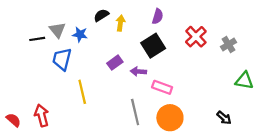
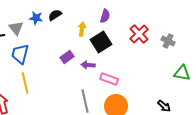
yellow arrow: (120, 23) -> (82, 29), moved
blue star: (80, 34) -> (36, 18), moved
gray cross: (229, 45) -> (168, 41), turned -32
yellow line: (82, 92) -> (25, 83), moved

